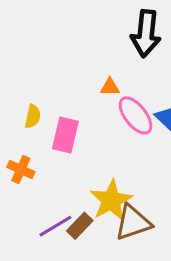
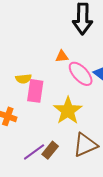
yellow semicircle: (33, 116) -> (23, 79), moved, turned 77
yellow star: (111, 200) -> (68, 111), moved

